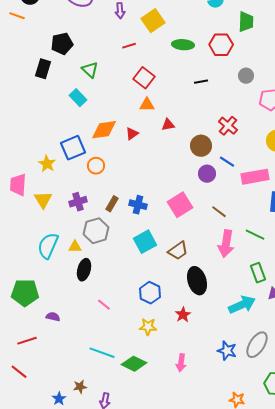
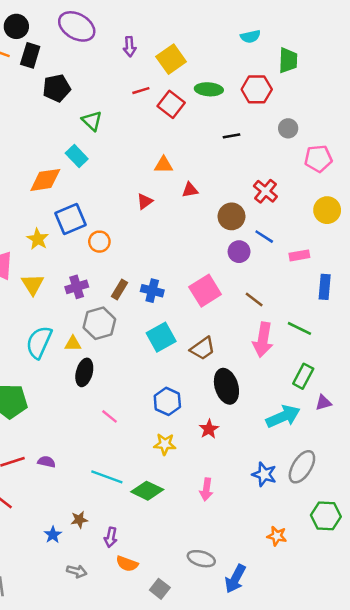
black rectangle: (43, 69) -> (30, 55), moved
red square: (144, 78) -> (171, 104), moved
orange diamond: (104, 130) -> (45, 180), moved
pink rectangle: (255, 177) -> (299, 255), size x0.6
green rectangle: (258, 273) -> (303, 376), turned 48
purple semicircle: (53, 317) -> (47, 462), moved

